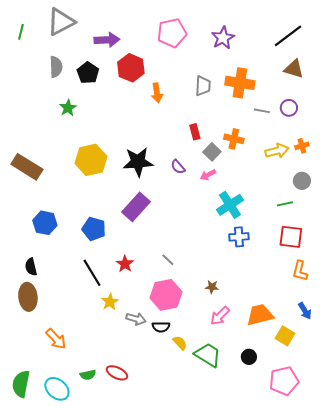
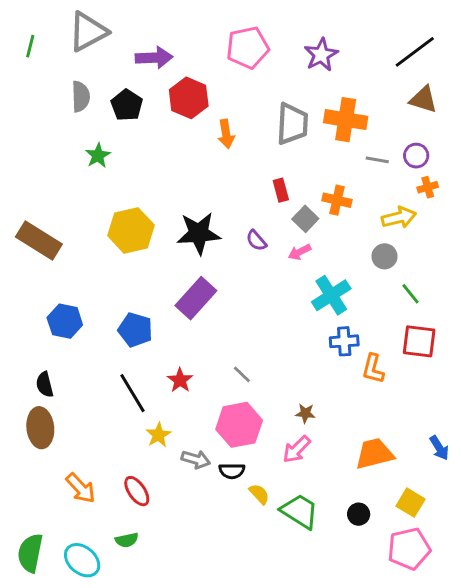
gray trapezoid: (203, 86) -> (292, 124), size x1.4
orange cross: (302, 146) -> (428, 187), moved
gray circle: (302, 181) -> (385, 256), moved
green line: (285, 204) -> (410, 294), turned 63
orange L-shape: (300, 271) -> (373, 369), moved
pink arrow: (220, 316) -> (297, 449), moved
yellow square: (285, 336) -> (410, 503), moved
red ellipse: (117, 373) -> (137, 491), moved, turned 30

